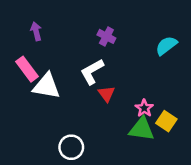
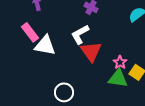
red triangle: (106, 94) -> (91, 51), size x1.6

